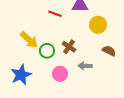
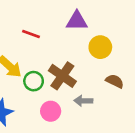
red line: (55, 14) -> (31, 34), moved
brown cross: (69, 47) -> (62, 76), size x1.5

